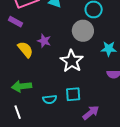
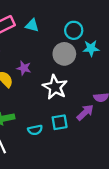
cyan star: (109, 49) -> (91, 48), moved
purple arrow: (91, 113) -> (85, 112), moved

